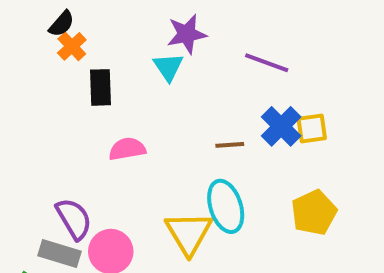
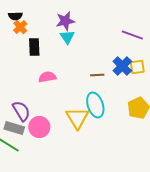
black semicircle: (62, 24) -> (15, 16), turned 48
purple star: (187, 34) -> (65, 21), moved
purple line: (267, 63) -> (132, 35), moved

